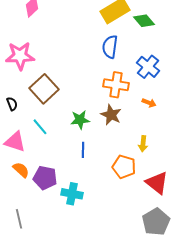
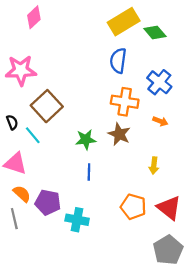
cyan line: (40, 127) -> (33, 135), moved
orange pentagon: (124, 167) -> (133, 207), moved
gray line: (19, 219) -> (14, 219), moved

